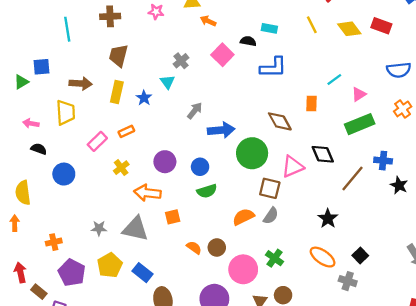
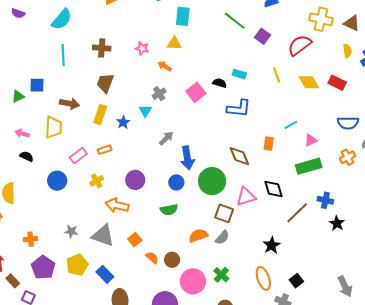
orange arrow: (208, 21) -> (165, 66), moved
blue arrow: (221, 130) -> (187, 158), turned 80
blue circle: (200, 167) -> (176, 182), moved
blue circle: (64, 174) -> (57, 181), moved
orange square: (173, 217) -> (135, 240), moved, turned -32
orange ellipse: (323, 257) -> (263, 278), turned 30

